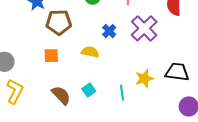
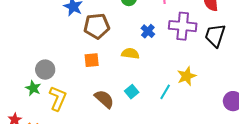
purple cross: (144, 28) -> (183, 26), turned -36
black trapezoid: (177, 72) -> (215, 35), moved, turned -75
cyan line: (122, 92) -> (165, 92), turned 42

